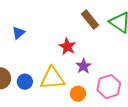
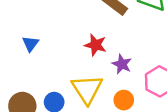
yellow triangle: (52, 78) -> (87, 89), turned -44

